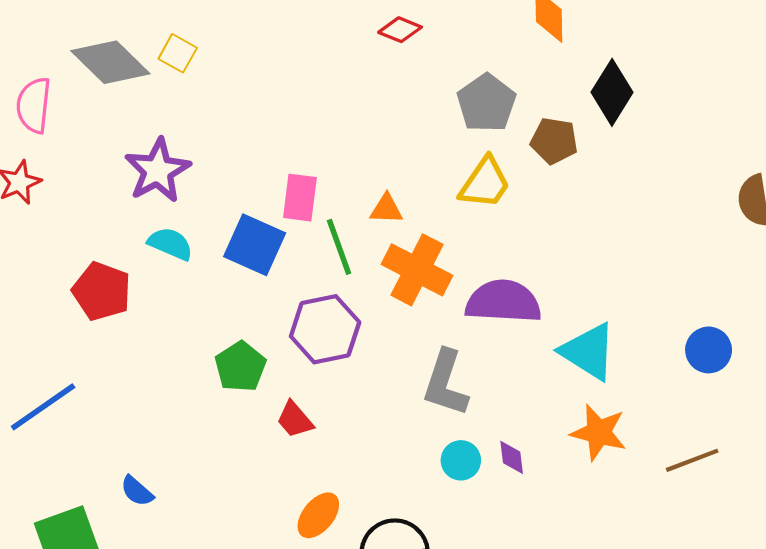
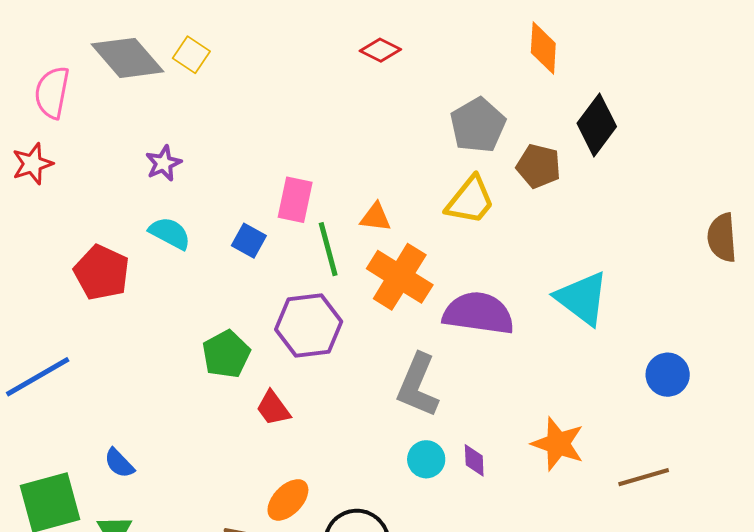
red diamond: (400, 30) -> (380, 50), moved
purple star: (158, 170) -> (163, 163), size x0.6
blue square: (255, 245) -> (249, 241), size x0.6
cyan triangle: (588, 352) -> (582, 298), moved

